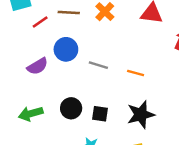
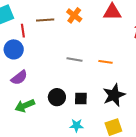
red line: (40, 22) -> (23, 31), turned -56
blue circle: (66, 49) -> (14, 49), moved
purple semicircle: (37, 66) -> (19, 78), moved

